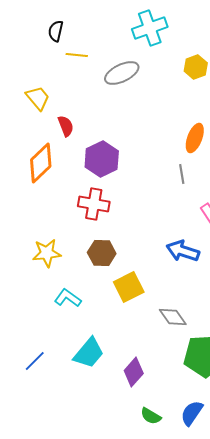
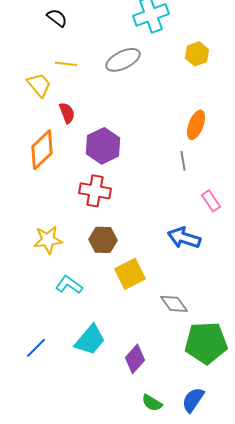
black semicircle: (56, 31) -> (57, 18), turned 115
yellow line: (77, 55) -> (66, 64), moved

